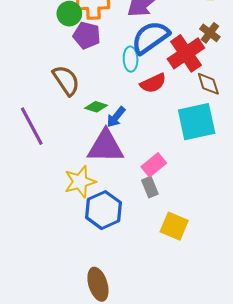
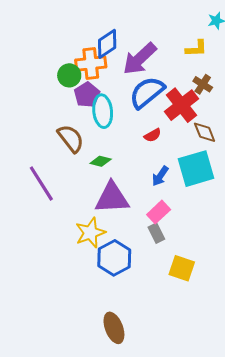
purple pentagon: (87, 35) -> (87, 95), turned 30
cyan ellipse: (131, 59) -> (103, 111), moved, size x1.4
red semicircle: (153, 83) -> (153, 135), size x0.7
blue arrow: (116, 117) -> (160, 176), moved

